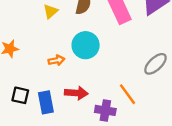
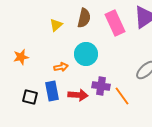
blue rectangle: (46, 102) -> (52, 91), moved
purple cross: (105, 110) -> (101, 86), moved

